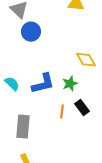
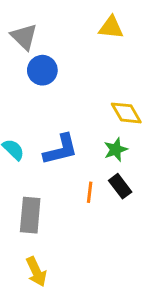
green star: (70, 84) -> (116, 150), moved

